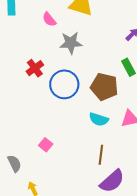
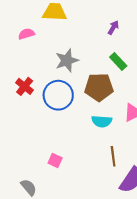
pink semicircle: (49, 19) -> (26, 34), turned 126
gray star: (71, 43) -> (67, 60), moved

